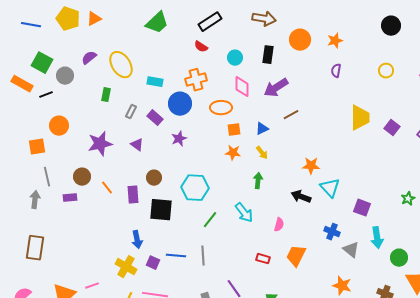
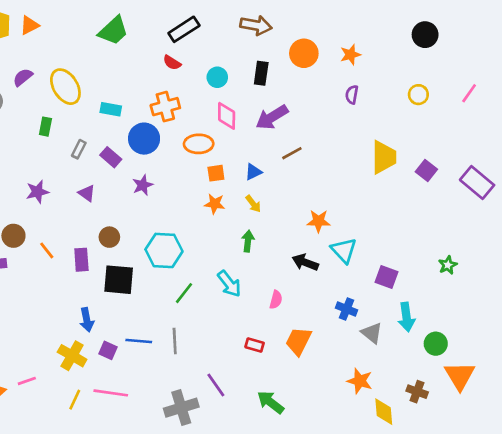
purple star: (100, 144) -> (37, 192), size x0.7

